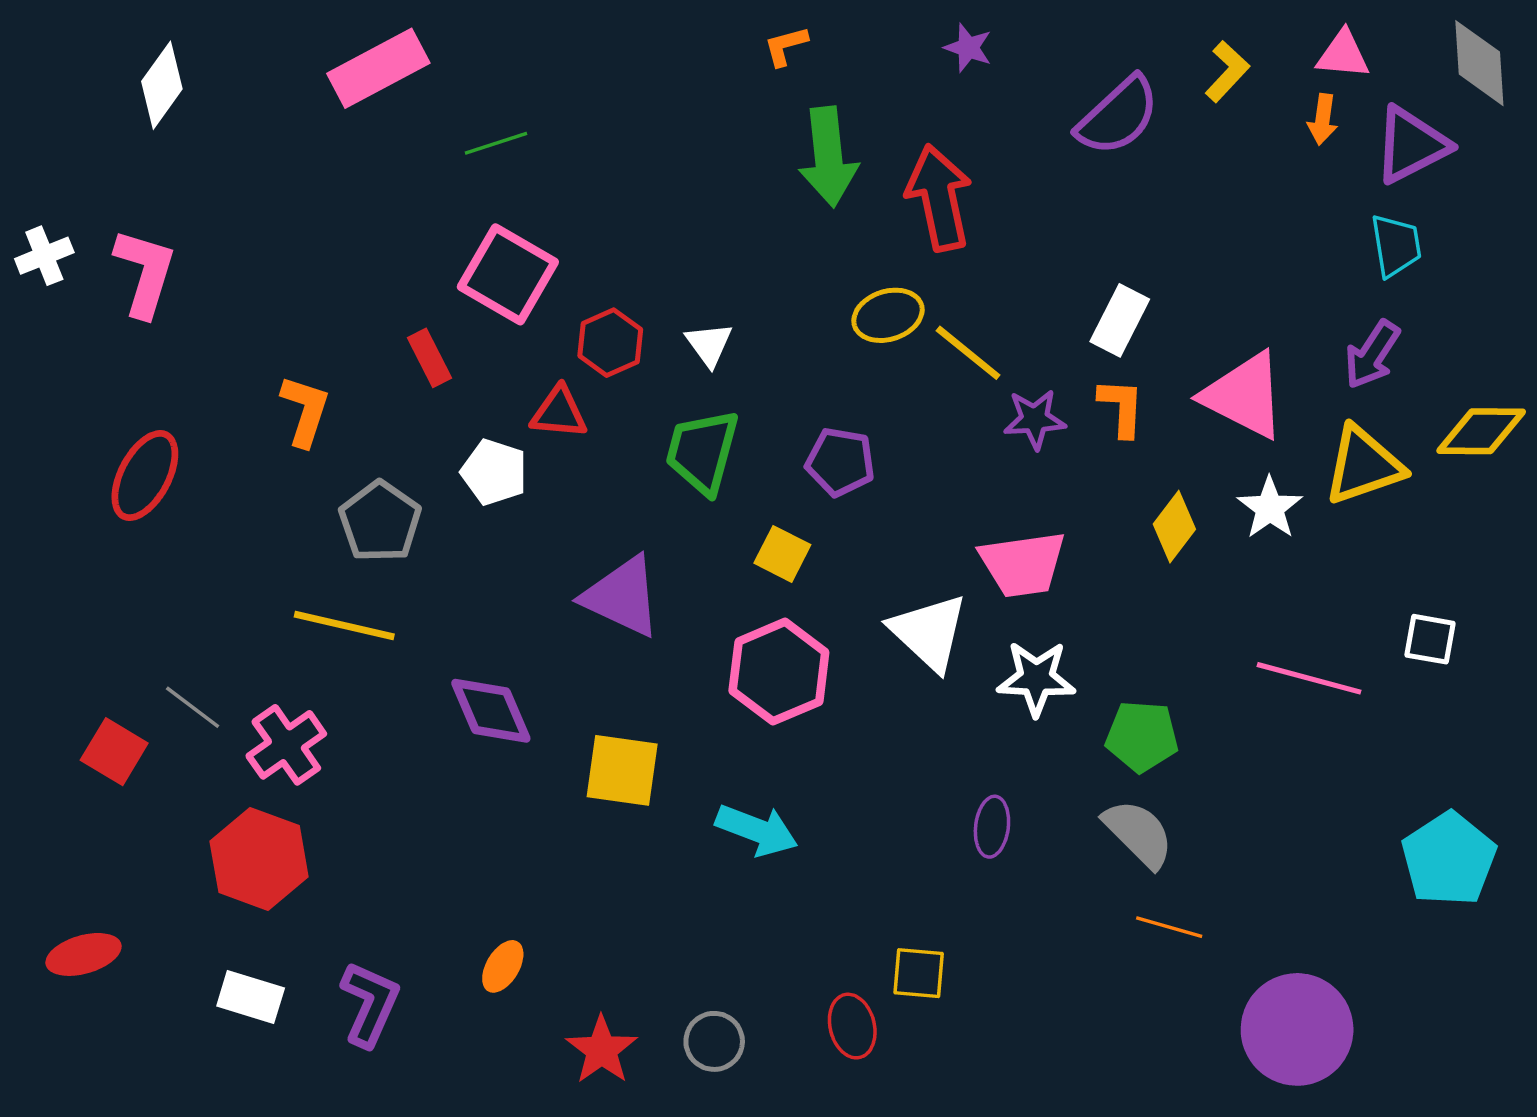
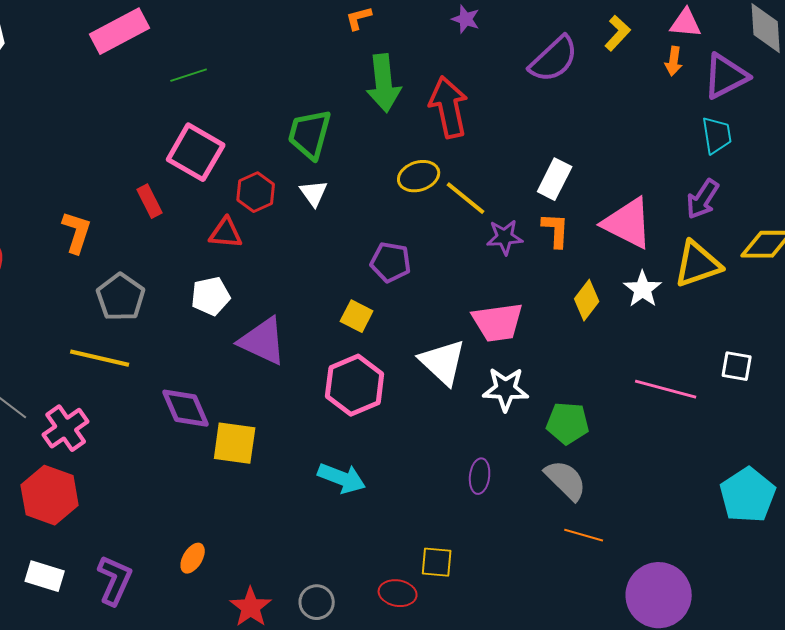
green trapezoid: (702, 452) -> (310, 134), moved
white pentagon: (494, 472) -> (211, 296), moved, turned -30
yellow square: (622, 770) -> (235, 443), moved
red ellipse: (852, 1026) -> (398, 593), turned -66

